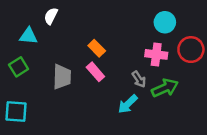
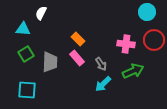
cyan circle: (165, 22) -> (147, 12), moved
green square: (19, 67) -> (26, 54), moved
gray arrow: (139, 79) -> (101, 64), moved
cyan square: (16, 112) -> (27, 90), moved

